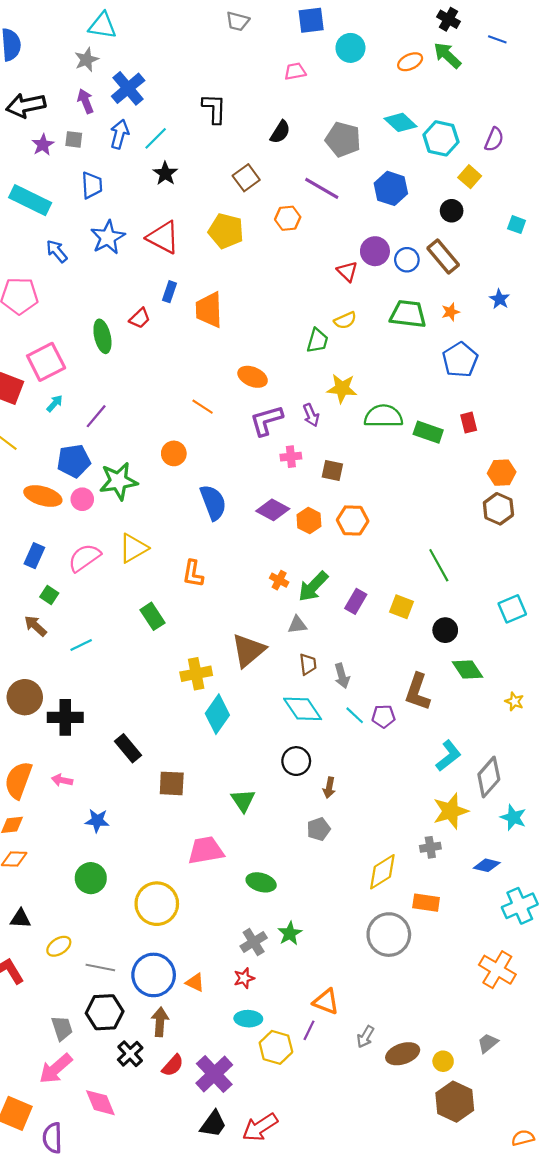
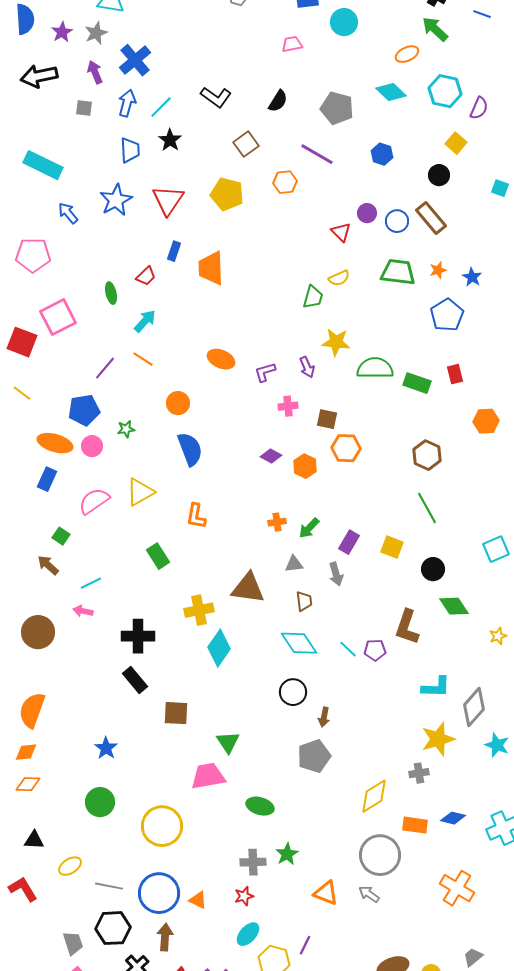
orange ellipse: (410, 62) -> (407, 54), moved
black L-shape: (214, 109) -> (216, 97), moved, turned 124
cyan hexagon: (441, 138) -> (445, 91), moved
purple star: (43, 145) -> (62, 32), moved
blue trapezoid: (92, 185) -> (130, 150), moved
blue hexagon: (391, 188) -> (382, 154), size x0.7
red triangle: (163, 237) -> (168, 200), turned 36
purple circle: (375, 251) -> (367, 213), size x0.7
blue star: (499, 299) -> (472, 277), moved
green ellipse: (102, 336) -> (111, 293), size x0.7
orange ellipse: (253, 377) -> (221, 359), moved
cyan arrow: (55, 403) -> (145, 321), moved, size x1.4
orange line: (203, 407) -> (143, 359), moved
purple L-shape: (266, 420) -> (265, 372), size x0.7
green star: (118, 481) -> (126, 429), size x0.5
blue semicircle: (213, 502) -> (190, 449), moved
brown hexagon: (498, 509) -> (427, 455), moved
purple diamond: (273, 510) -> (271, 456), size x0.7
orange hexagon: (353, 520) -> (346, 448), moved
blue rectangle: (34, 556) -> (47, 479), moved
orange cross: (279, 580) -> (277, 522), turned -36
green arrow: (313, 586) -> (309, 528), size x0.7
brown triangle: (248, 650) -> (248, 588), turned 48
gray arrow: (342, 676) -> (336, 574), moved
yellow star: (514, 701) -> (498, 636), turned 30
black cross: (65, 717) -> (138, 636), moved
cyan L-shape: (448, 756) -> (436, 687), turned 40
pink arrow: (62, 780) -> (83, 611), moved
green triangle: (243, 800) -> (228, 742), moved
blue star: (97, 821) -> (106, 748), turned 30
gray pentagon: (319, 829) -> (314, 756), size x1.5
blue diamond: (487, 865) -> (453, 818), moved
gray cross: (254, 942) -> (253, 862), turned 30
orange cross: (497, 970) -> (457, 888), moved
orange triangle: (326, 1002) -> (326, 893), moved
cyan ellipse: (248, 1019) -> (248, 934), turned -50
gray arrow: (365, 1037) -> (369, 894), moved, turned 95

